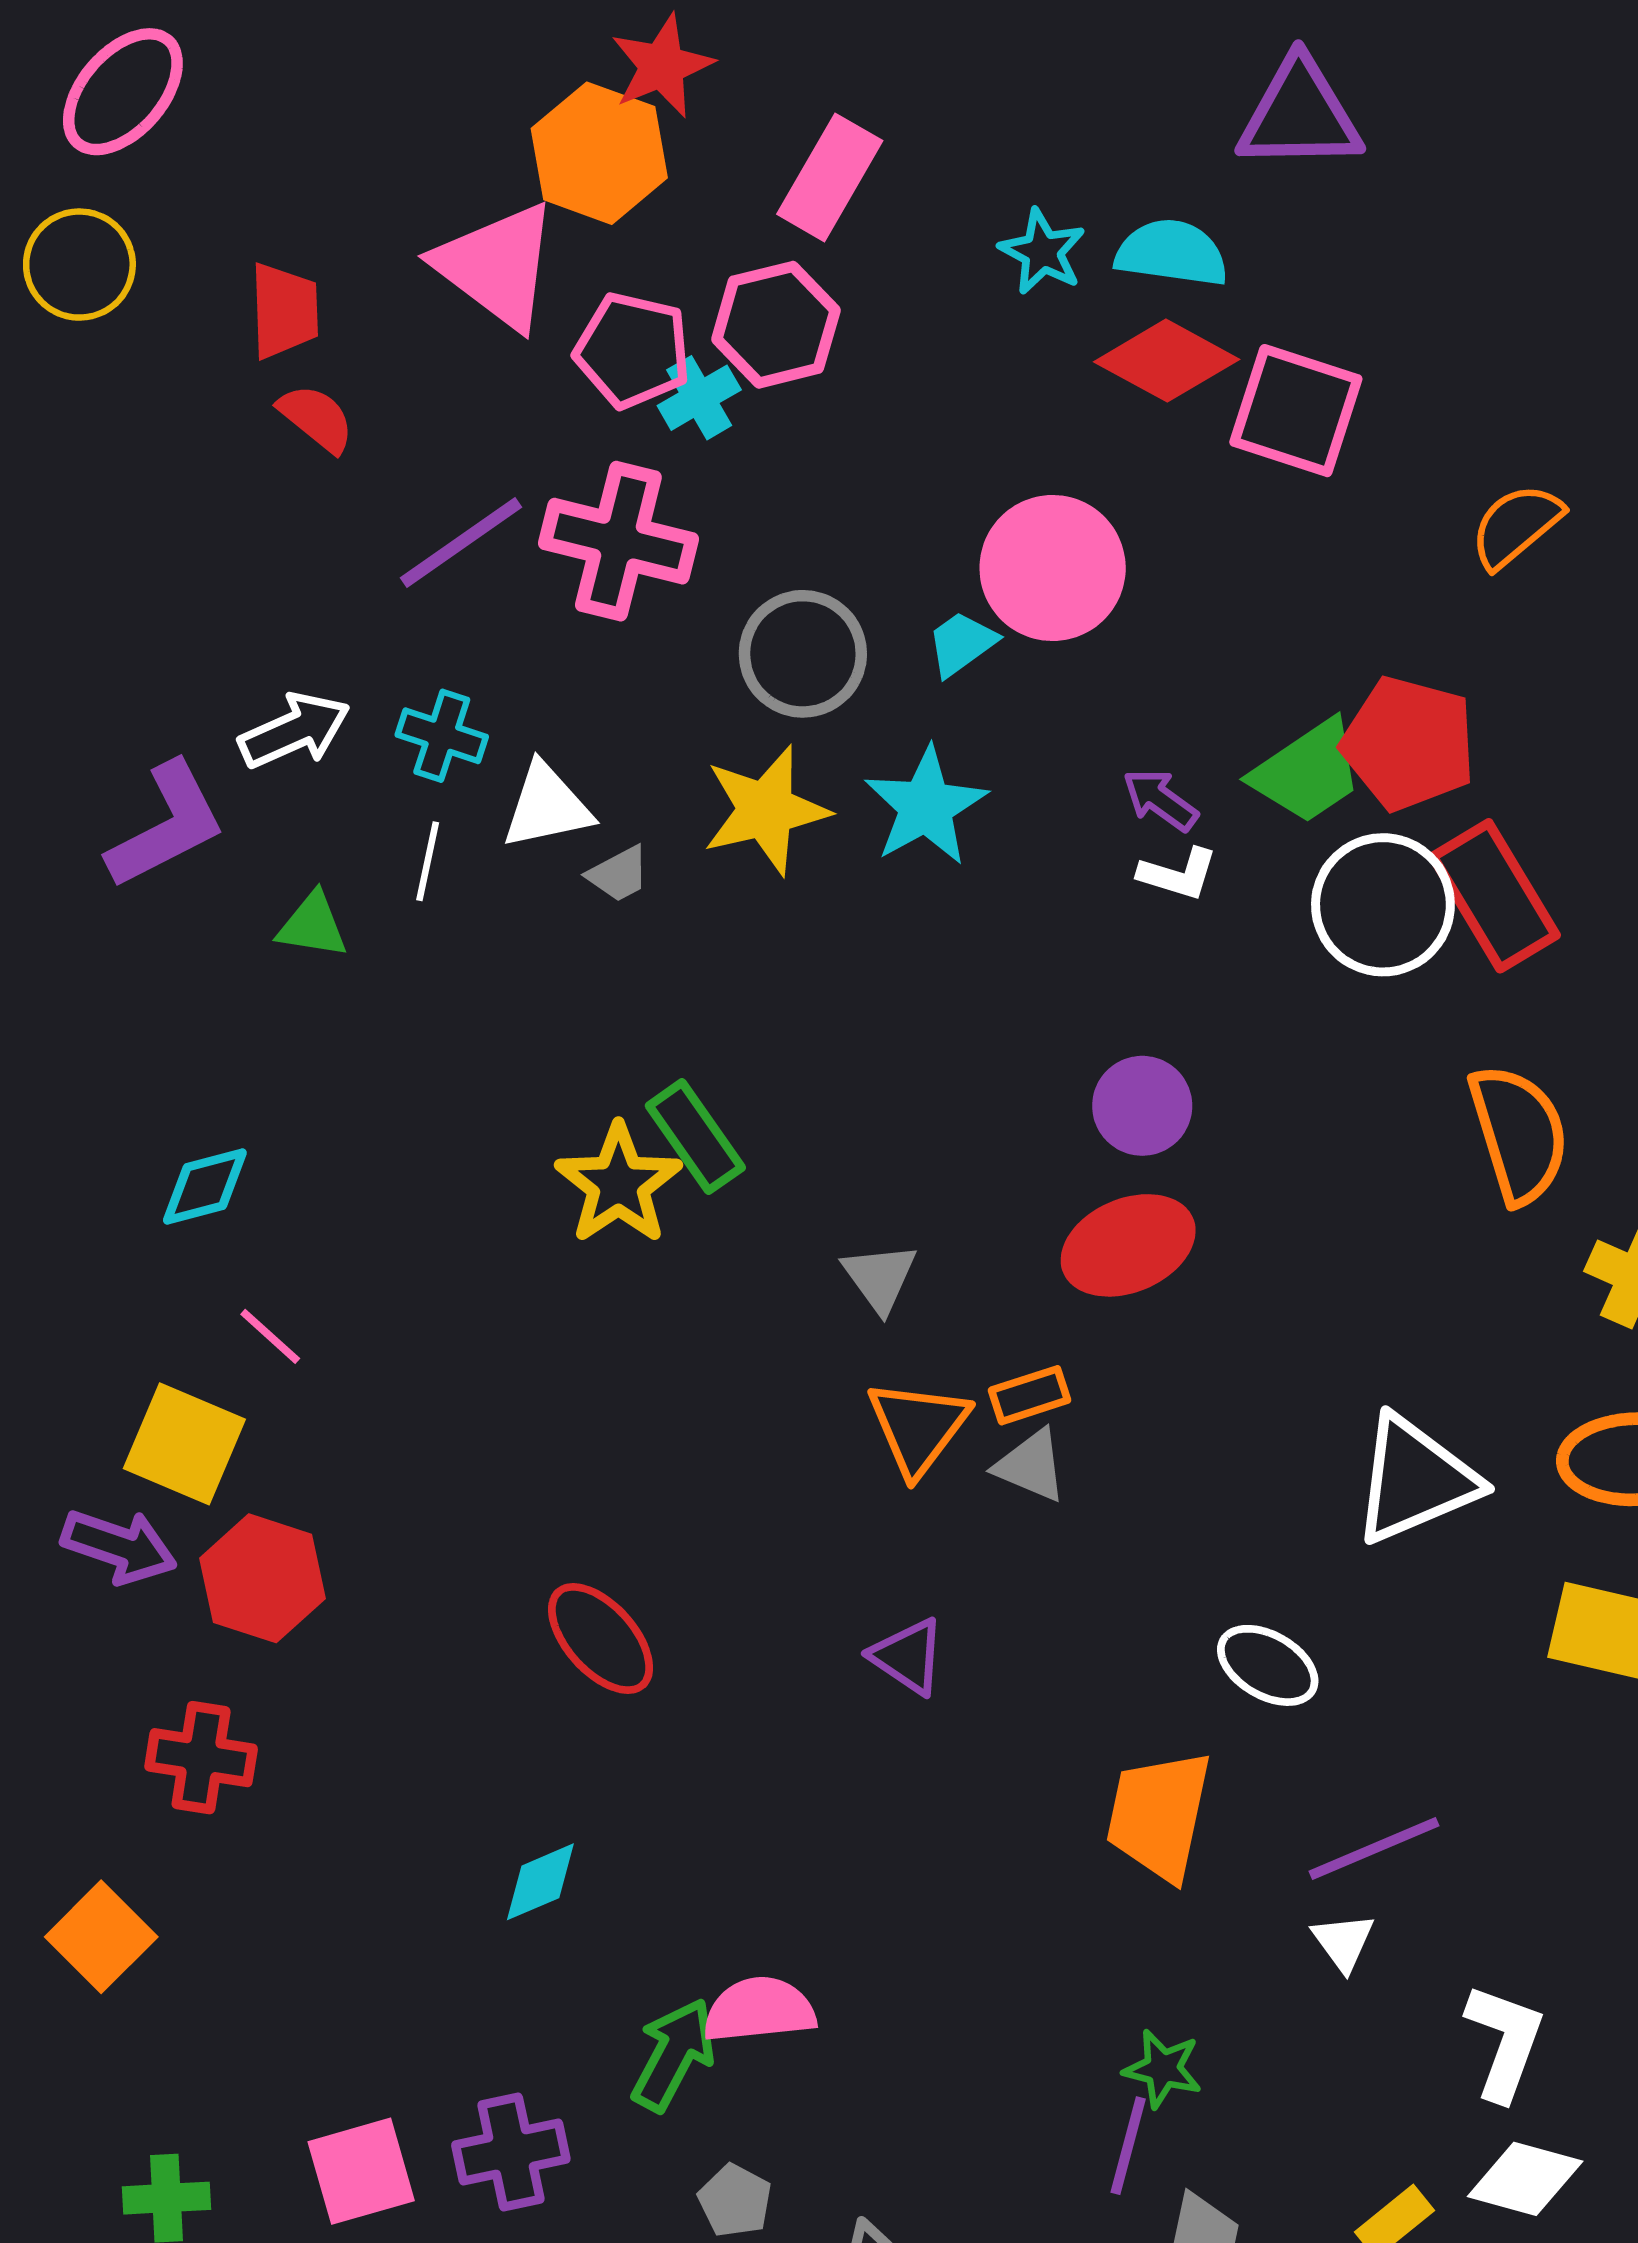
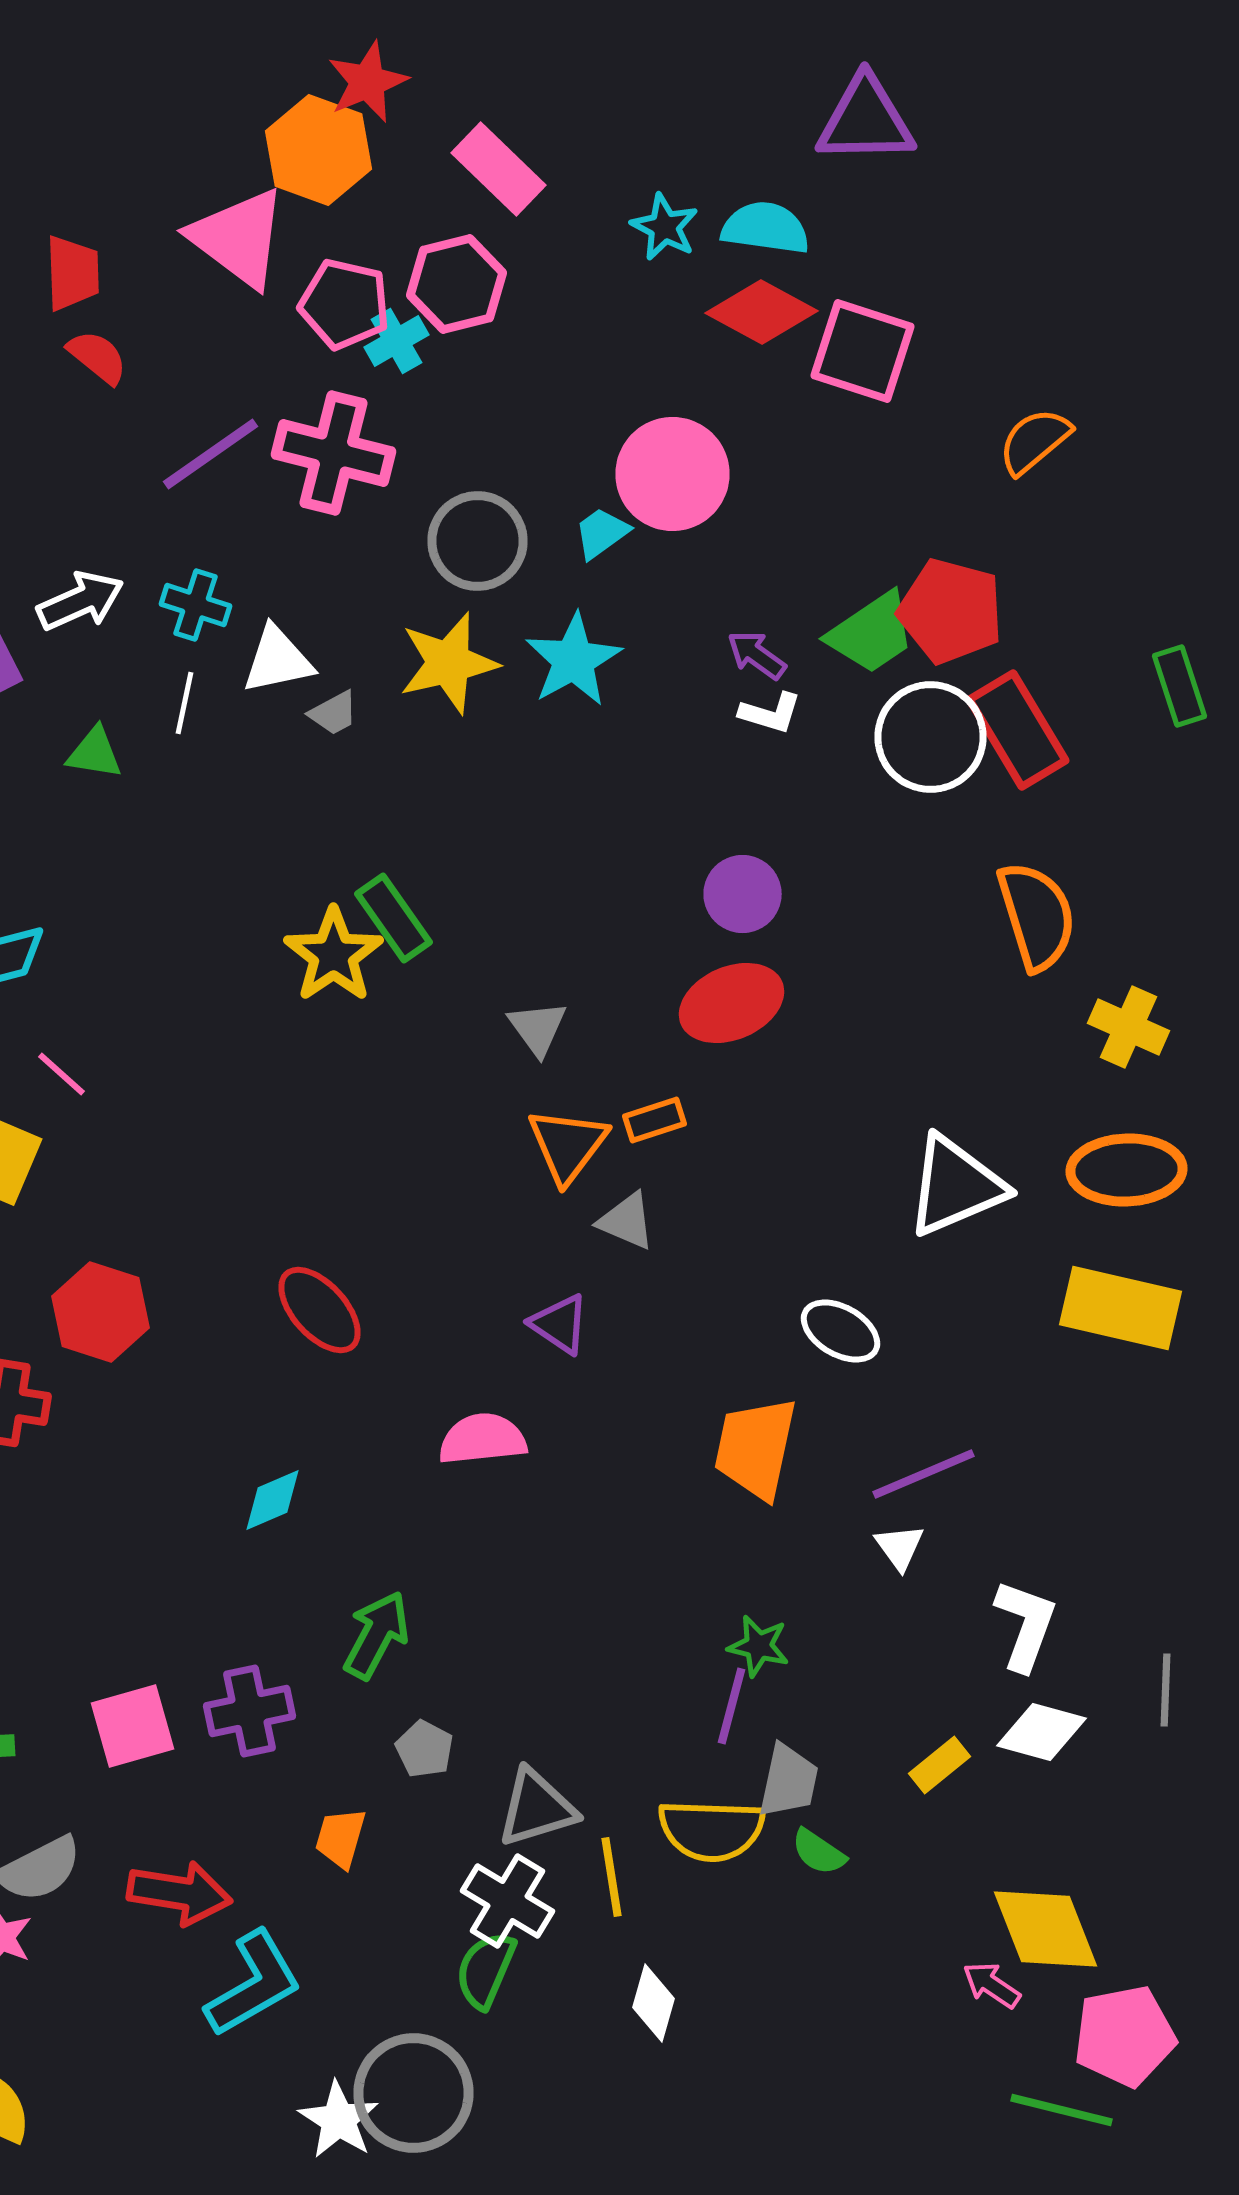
pink rectangle: (830, 177) -> (498, 169), turned -76
gray triangle: (1031, 1466) -> (626, 1221), moved
red hexagon: (263, 1578) -> (100, 1312), moved
pink semicircle: (759, 2010) -> (482, 1439), moved

